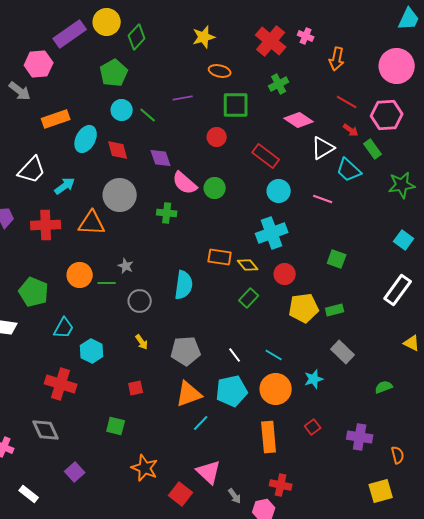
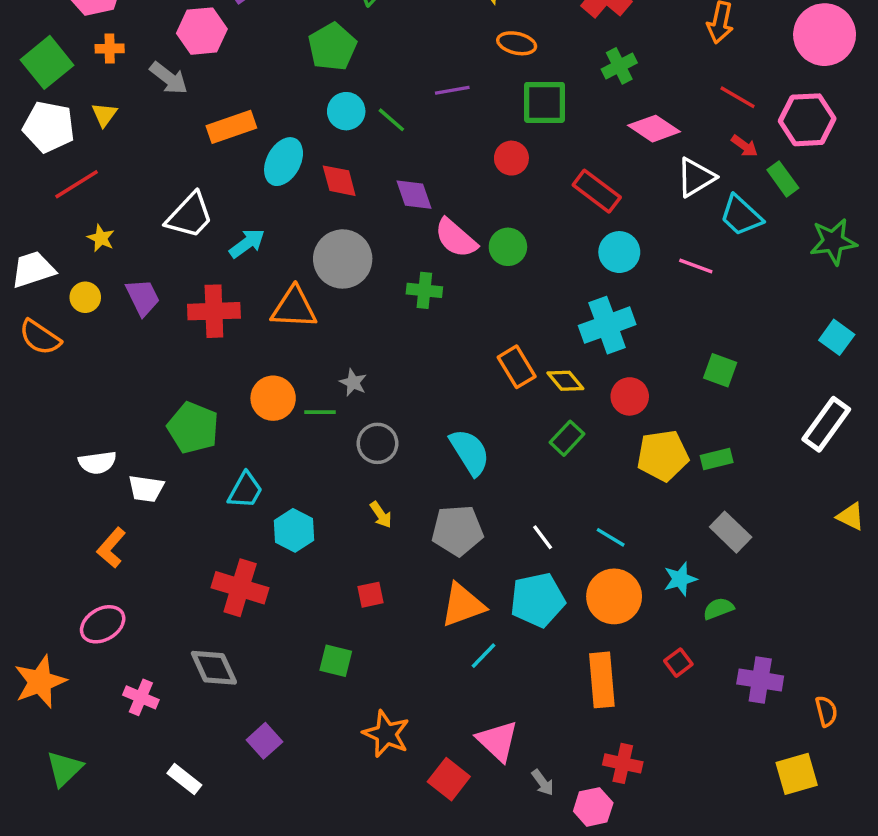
orange rectangle: (220, 257) -> (517, 367), turned 50
cyan semicircle: (184, 285) -> (470, 452), moved, turned -40
green semicircle: (384, 387) -> (718, 609), moved

